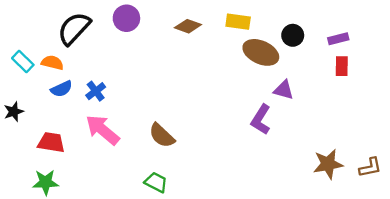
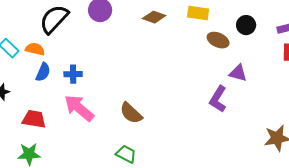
brown ellipse: (261, 52) -> (218, 40), size x0.7
blue semicircle: (62, 89) -> (43, 72), turned -42
blue cross: (96, 91) -> (73, 74), turned 36

